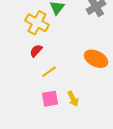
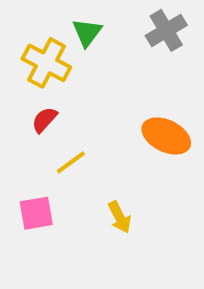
pink square: (50, 99) -> (36, 213), moved

